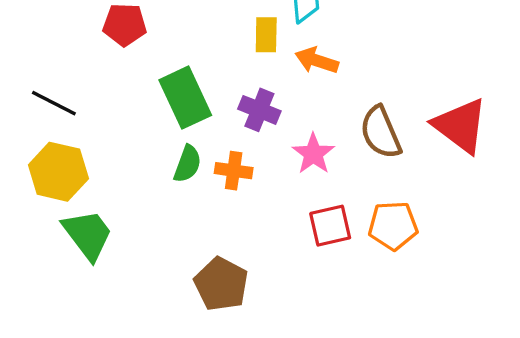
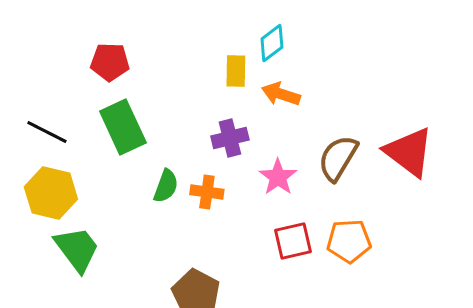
green rectangle: (185, 98) -> (123, 127), moved
purple cross: (259, 110) -> (230, 138), turned -36
brown semicircle: (381, 132) -> (338, 158), turned 54

